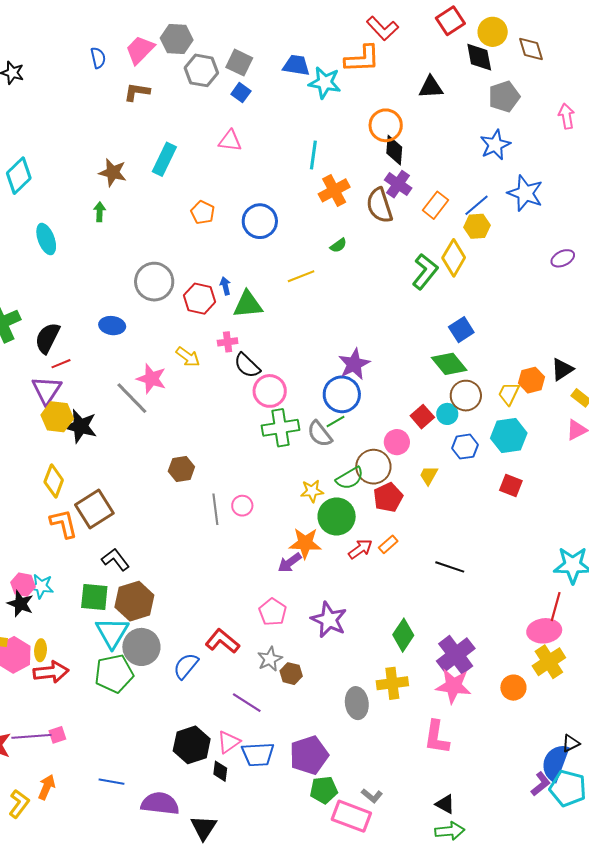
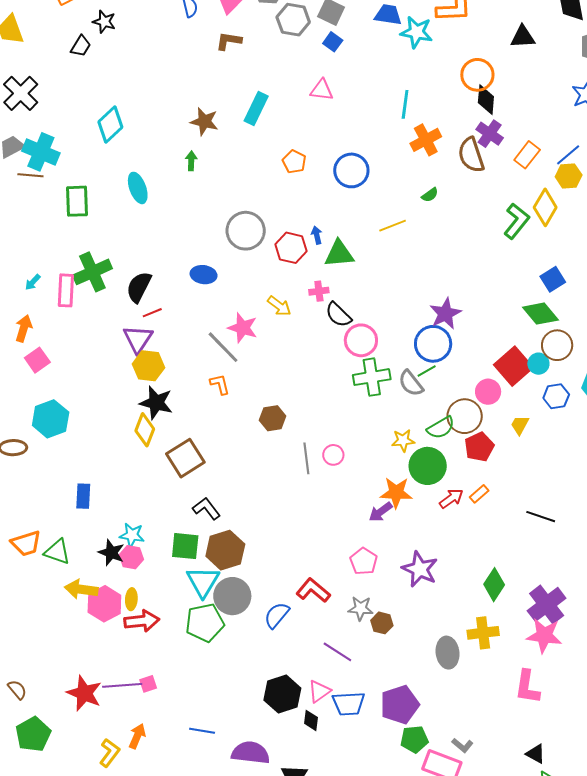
red square: (422, 417) -> (514, 366), size x1.6
black star: (80, 426) -> (156, 403), moved
orange L-shape: (64, 524) -> (220, 384), moved, size x0.7
pink hexagon: (23, 585) -> (131, 557), moved
gray star: (270, 659) -> (361, 608), turned 30

